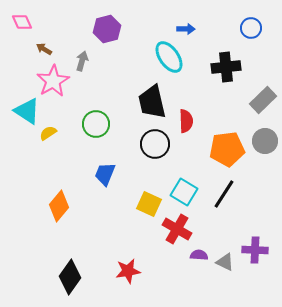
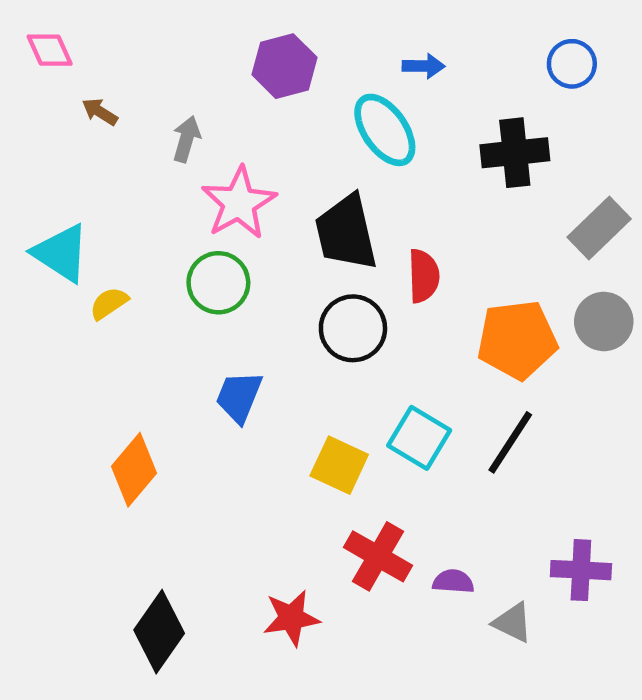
purple hexagon: (107, 29) -> (285, 66), moved
pink star: (53, 81) -> (239, 203), moved
red cross: (177, 229) -> (378, 556), moved
gray triangle: (225, 262) -> (513, 623), moved

